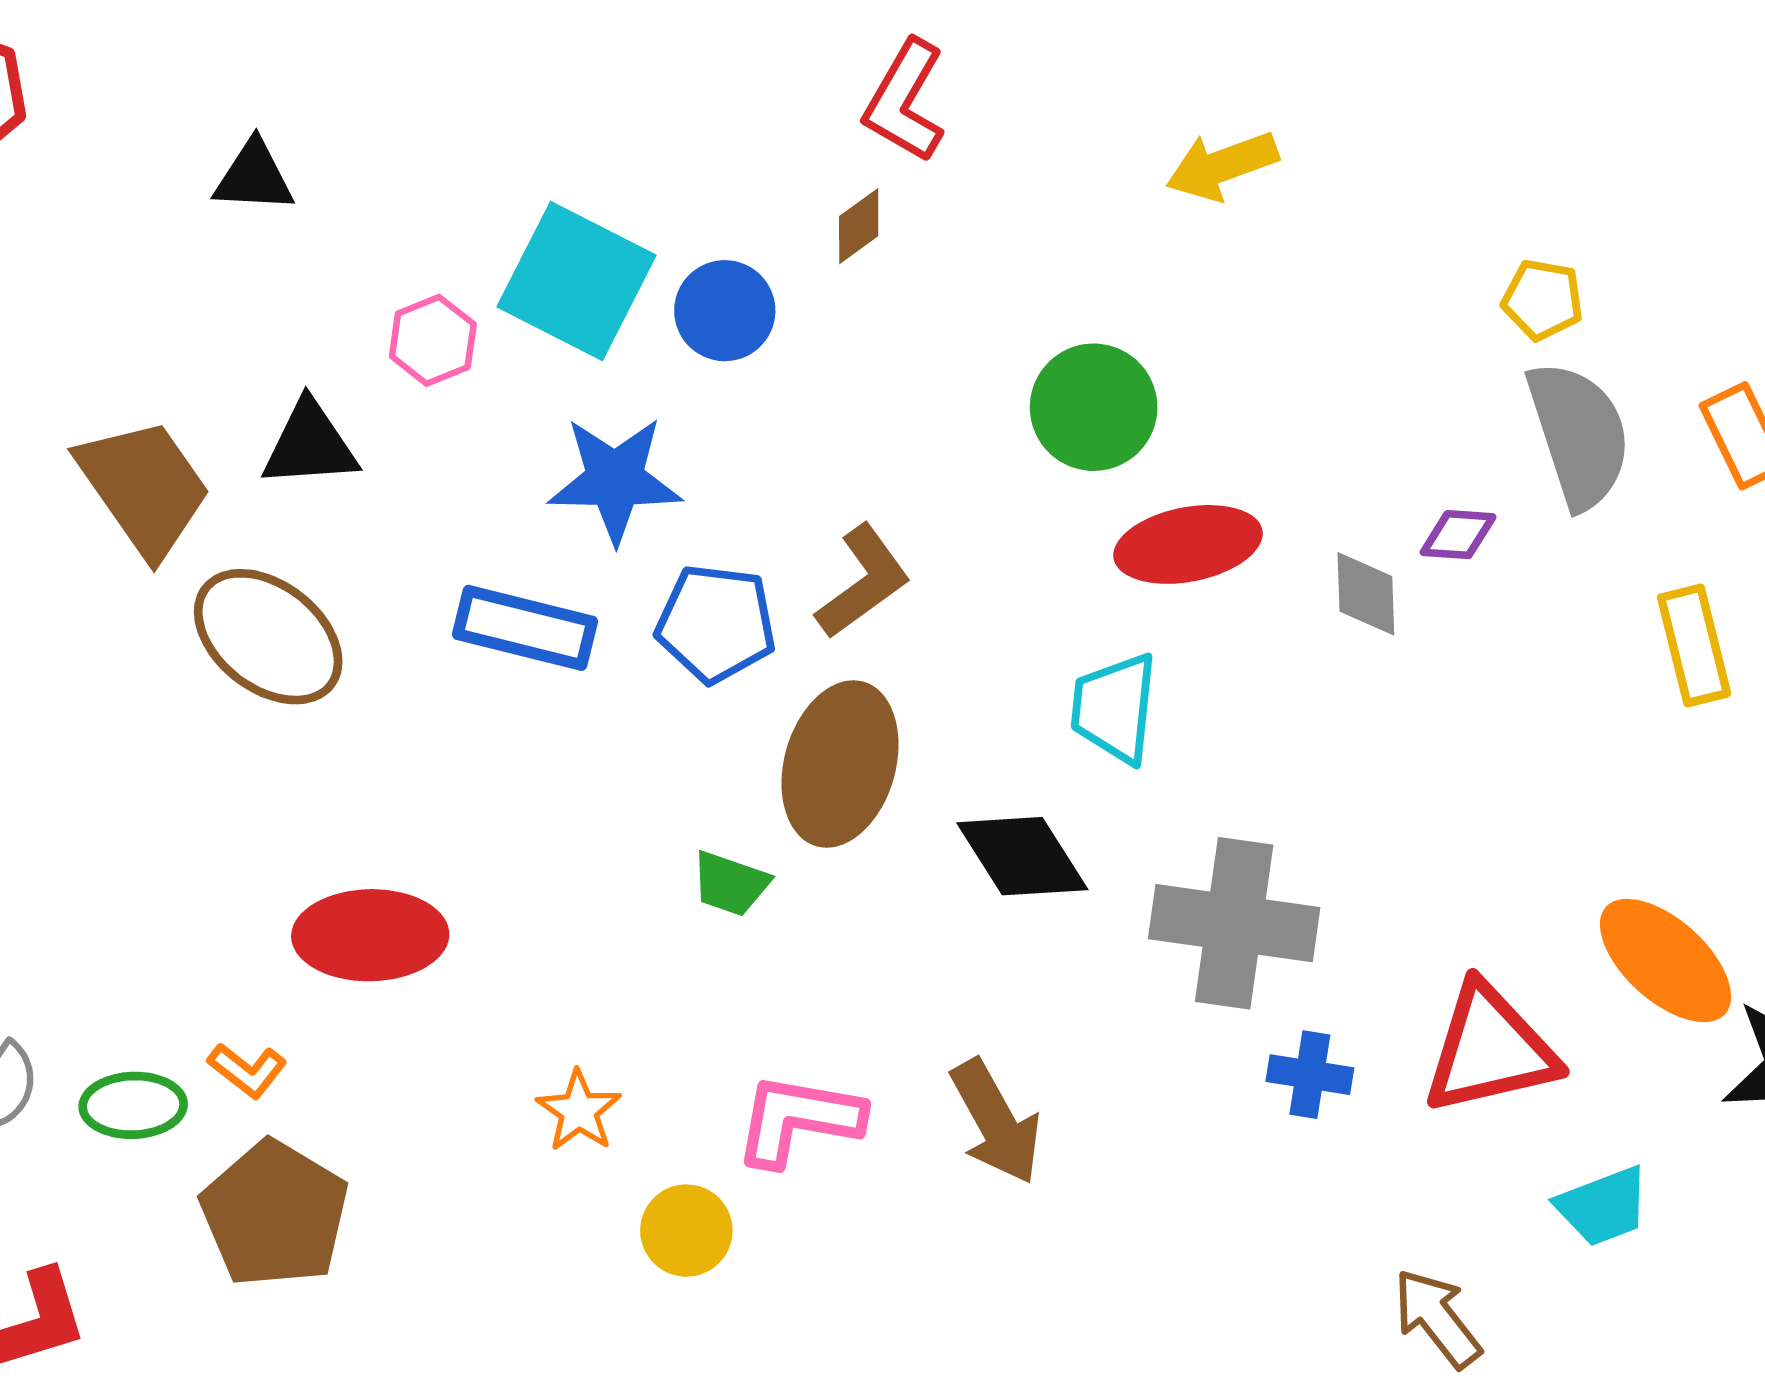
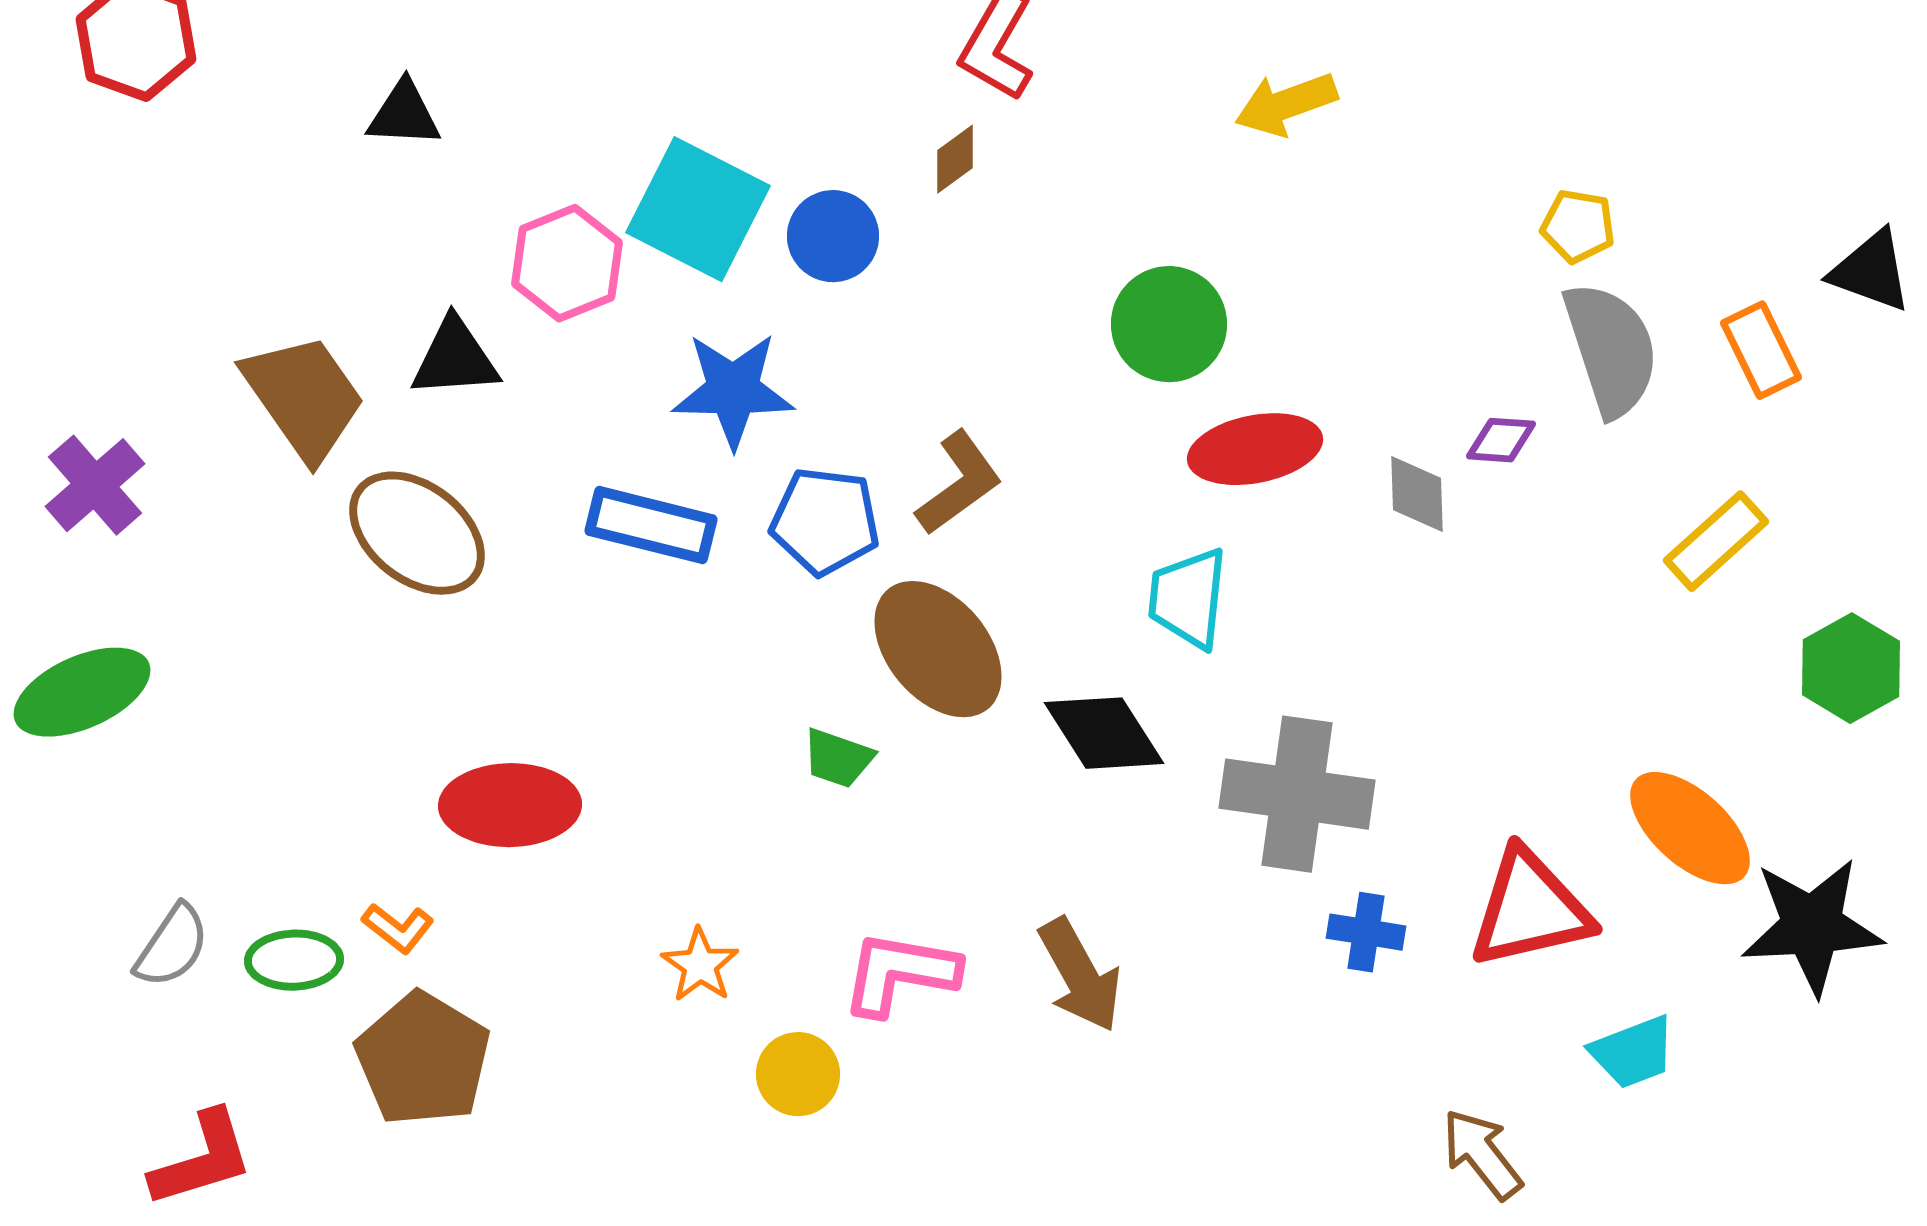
pink hexagon: (433, 340) -> (567, 263), size x1.4
yellow rectangle: (1694, 645) -> (1716, 541), turned 62
brown ellipse: (840, 764) -> (938, 649), turned -56

